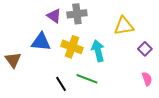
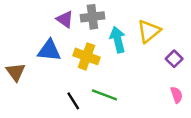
yellow triangle: (124, 26) -> (149, 31), turned -30
cyan arrow: (98, 51) -> (118, 40), moved

